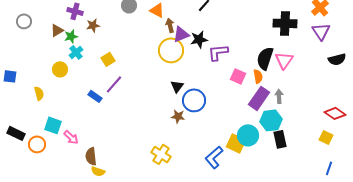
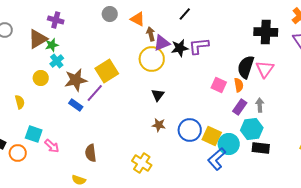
brown star: (93, 25) -> (76, 80), moved, size x1.6
brown triangle: (57, 30) -> (38, 39), size x1.5
purple L-shape: (218, 52) -> (199, 46), moved
yellow square: (108, 59) -> (107, 71), moved, size x1.6
purple rectangle: (259, 98) -> (240, 107), size x0.7
blue circle: (194, 100) -> (190, 130), moved
black rectangle: (280, 139) -> (261, 148), turned -72
yellow square: (236, 143) -> (212, 136), moved
brown semicircle: (91, 156) -> (91, 153), moved
blue L-shape: (214, 157) -> (217, 159), moved

